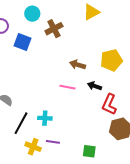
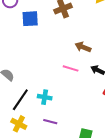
blue square: (23, 42) -> (30, 19), turned -30
yellow cross: (33, 147) -> (19, 124), moved

